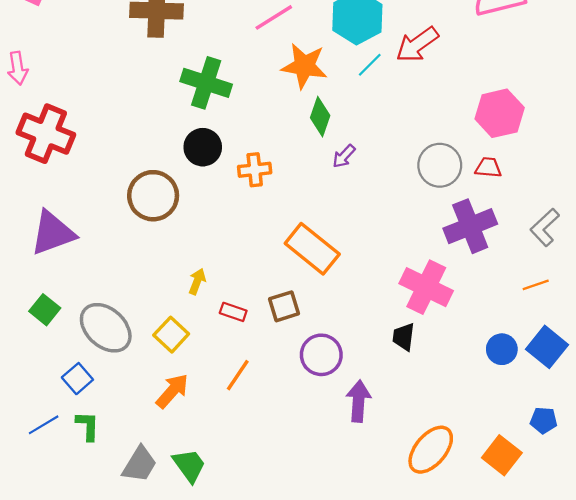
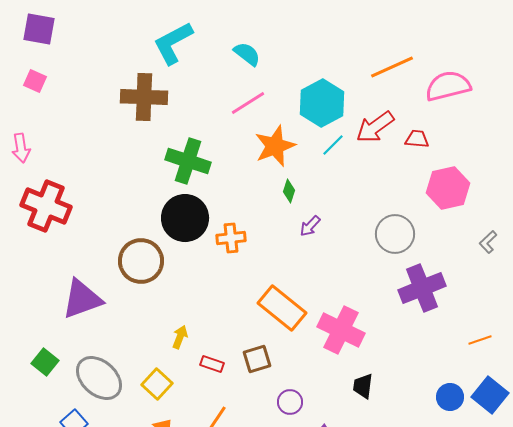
orange star: (304, 66) -> (275, 146), turned -30
green diamond: (320, 117) -> (289, 191), size x0.7
black circle: (203, 147) -> (185, 218), size x1.4
red trapezoid: (488, 167) -> (417, 139), moved
gray L-shape: (545, 227) -> (488, 242), moved, size x0.7
purple triangle: (53, 233) -> (82, 299), moved
pink cross: (426, 287) -> (341, 330), moved
purple circle: (321, 355) -> (290, 402), size x0.7

